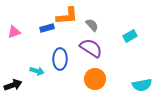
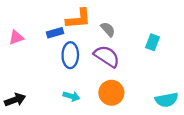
cyan rectangle: (130, 36) -> (153, 42), turned -40
blue ellipse: (60, 59) -> (70, 55), moved
cyan arrow: (37, 71) -> (71, 96), moved

